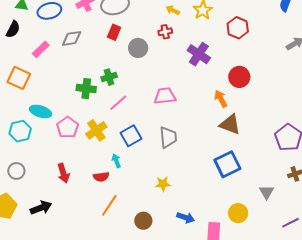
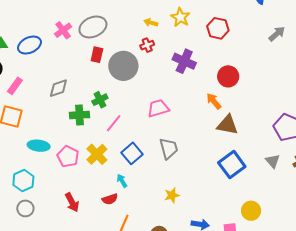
gray diamond: (72, 38) -> (58, 88), moved
gray circle: (138, 48) -> (123, 66), size x1.5
pink rectangle: (41, 49) -> (15, 86), moved
cyan hexagon: (20, 131) -> (23, 181), moved
gray triangle: (267, 192) -> (273, 161), moved

